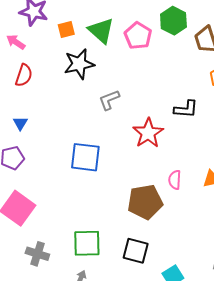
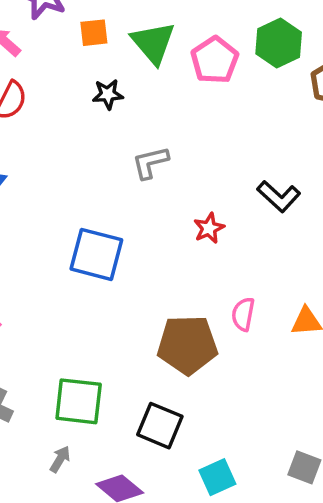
black star: (79, 64) -> (108, 94), size x0.6
black L-shape: (186, 109) -> (279, 196), turned 30
red star: (148, 133) -> (209, 228), size x0.6

